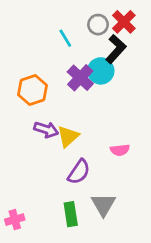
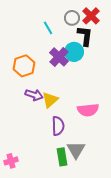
black L-shape: (116, 49) -> (85, 36), turned -35
pink semicircle: (120, 150) -> (88, 110), size x1.5
purple semicircle: (79, 172) -> (58, 126), turned -36
green rectangle: (71, 214) -> (62, 157), moved

